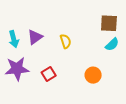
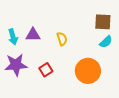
purple triangle: (35, 37) -> (33, 35), turned 35
orange circle: (93, 75) -> (88, 71), size x1.6

